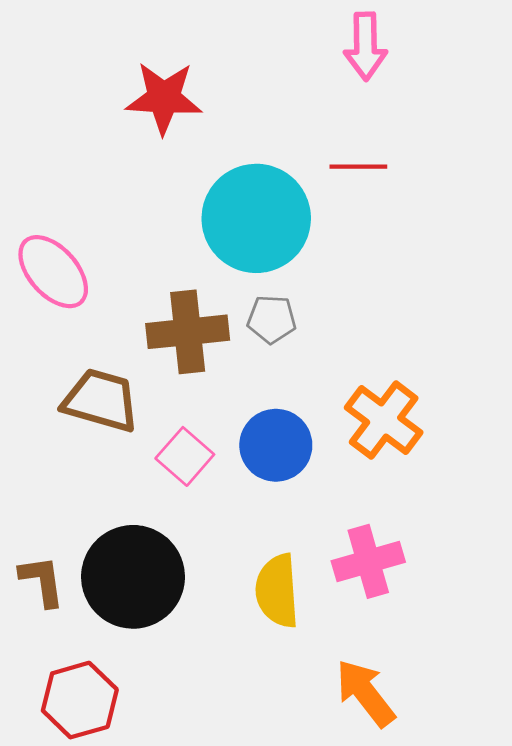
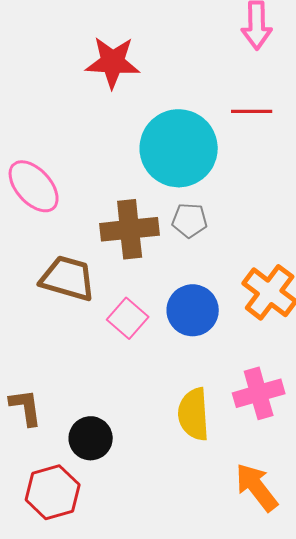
black circle: (133, 577) -> (91, 438), moved, size x0.6

